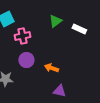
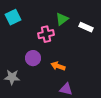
pink cross: (22, 36) -> (46, 34), moved

